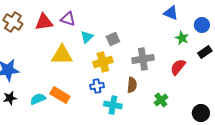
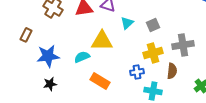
yellow cross: (103, 62) -> (153, 53), moved
cyan semicircle: (38, 99) -> (82, 57), moved

